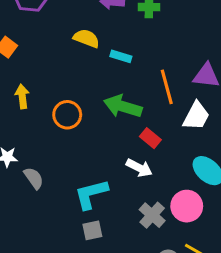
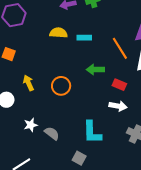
green arrow: (123, 106) -> (95, 70), size x0.7
cyan L-shape: (91, 194) -> (92, 132), turned -60
gray square: (92, 230) -> (79, 158), moved, turned -32

